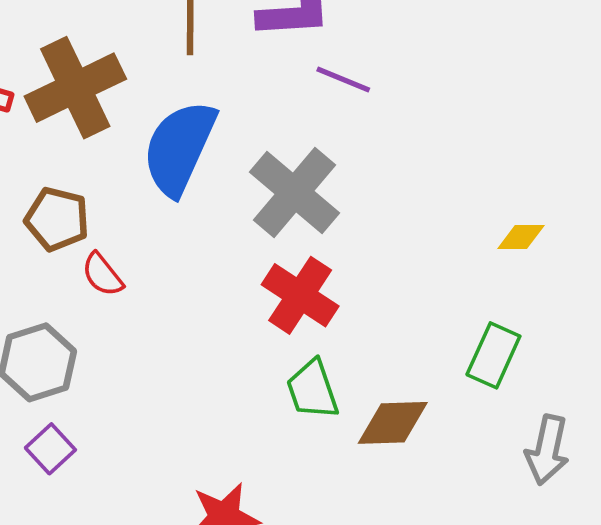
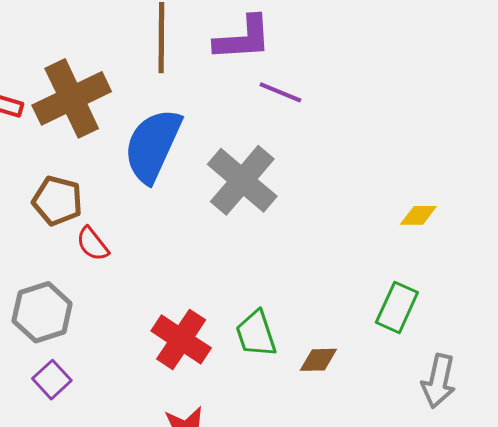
red cross: (300, 295) -> (181, 339), moved
brown diamond: (393, 423) -> (318, 360), size x0.7

